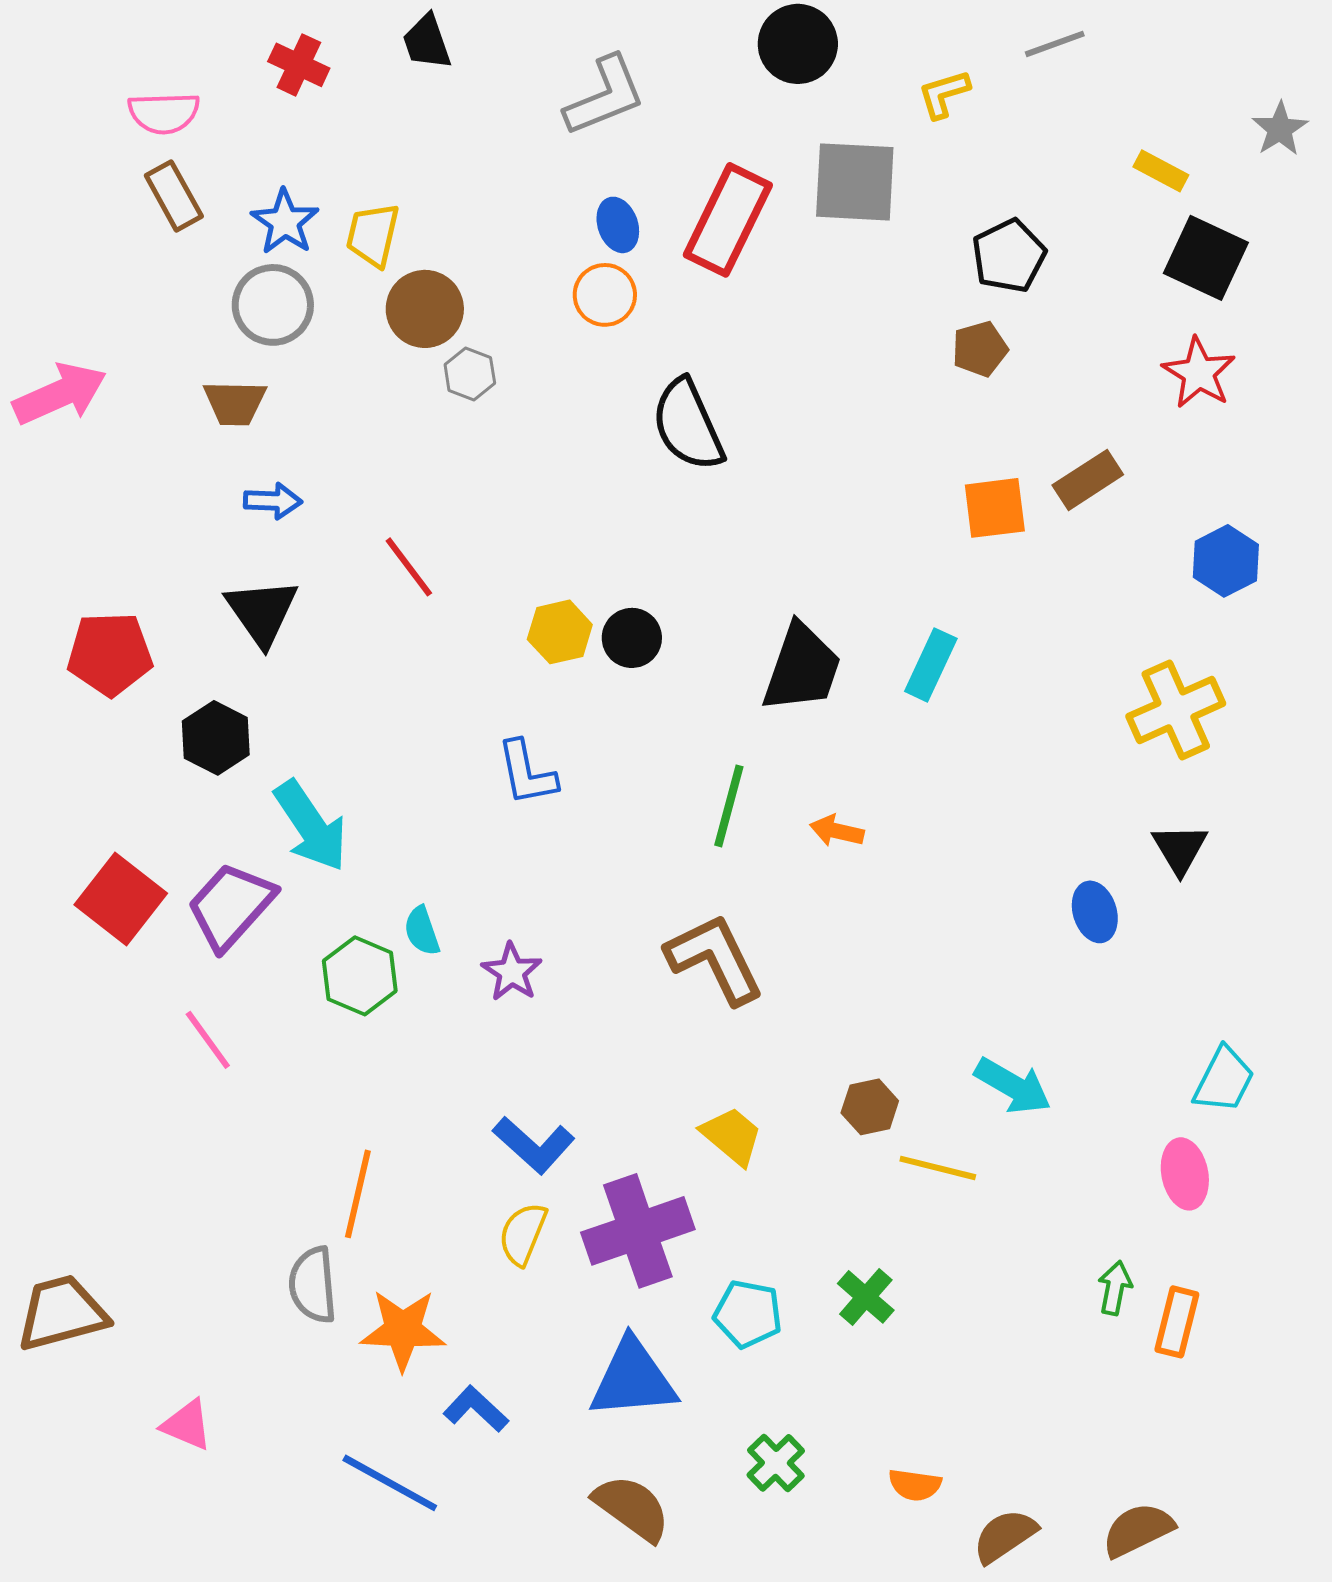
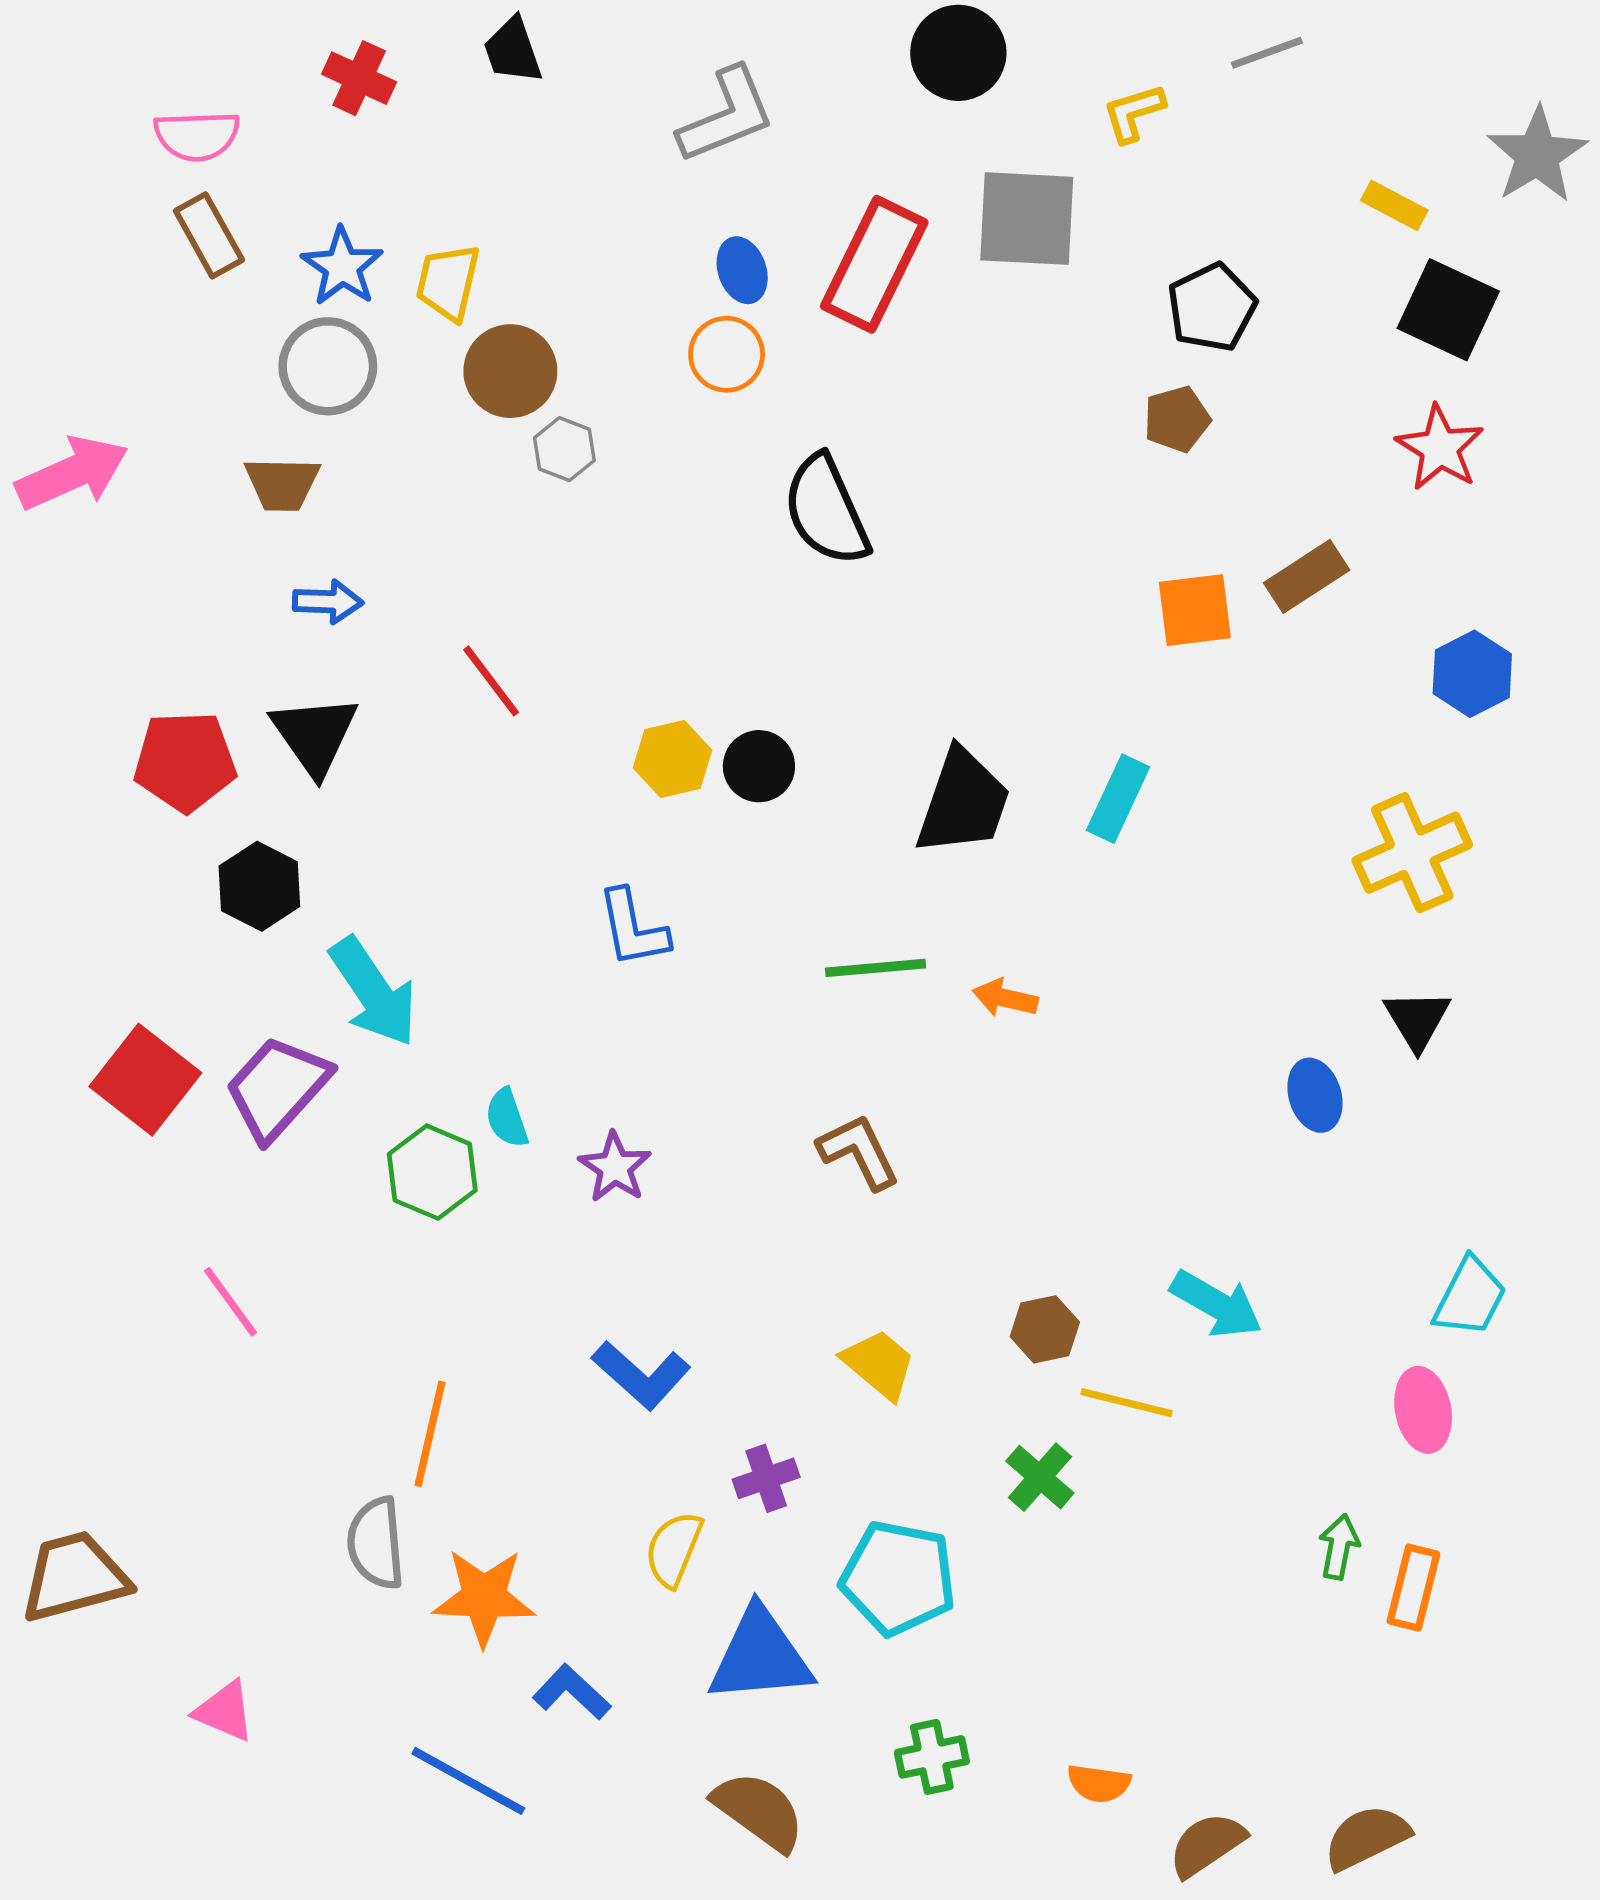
gray star: (1280, 129) -> (1537, 155), size x1.5
red pentagon: (110, 654) -> (185, 761), moved
green line: (729, 806) -> (875, 968), turned 70
brown L-shape: (715, 959) -> (859, 1152), size x0.7
pink line: (208, 1040) -> (231, 1302), moved
purple cross: (638, 1231) -> (766, 1478), size x0.5
yellow semicircle: (523, 1234) -> (674, 1549), moved
green cross: (866, 1297) -> (1040, 1477), moved
cyan pentagon: (748, 1314) -> (898, 1578), size x1.4
green cross: (776, 1463) -> (932, 1757), turned 32

